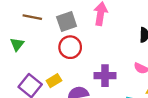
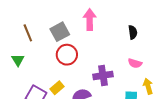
brown line: (32, 17) -> (28, 33), turned 66

